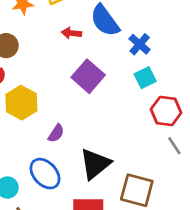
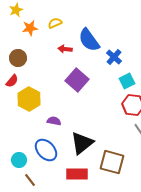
cyan square: (145, 78) -> (127, 81), moved
purple semicircle: (56, 133) -> (54, 121), turned -112

